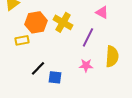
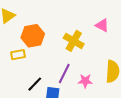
yellow cross: (63, 22) -> (74, 41), moved
purple line: (88, 37) -> (64, 74), moved

